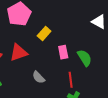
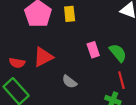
yellow rectangle: (44, 34) -> (70, 14), moved, turned -40
red line: (71, 80) -> (121, 80), moved

